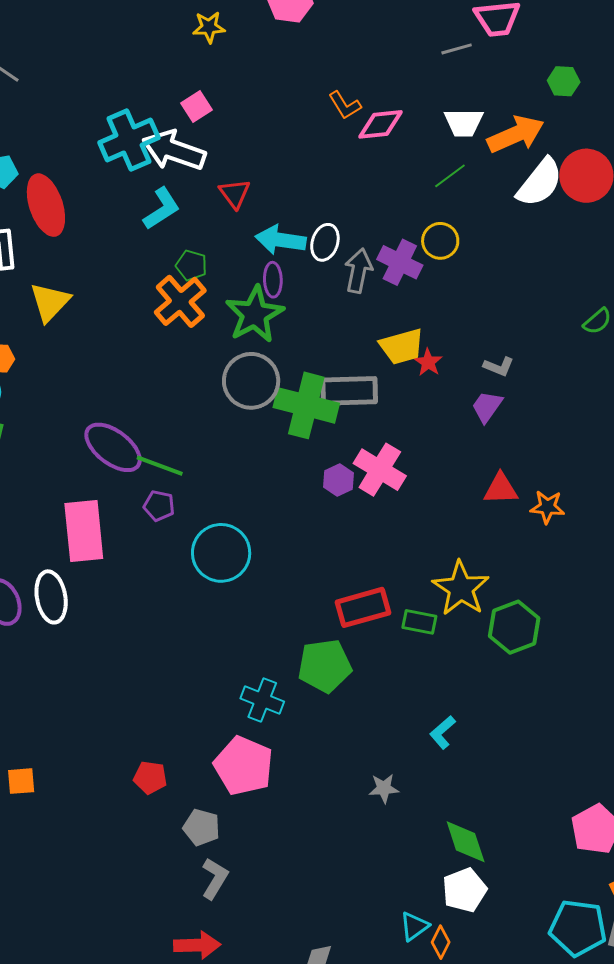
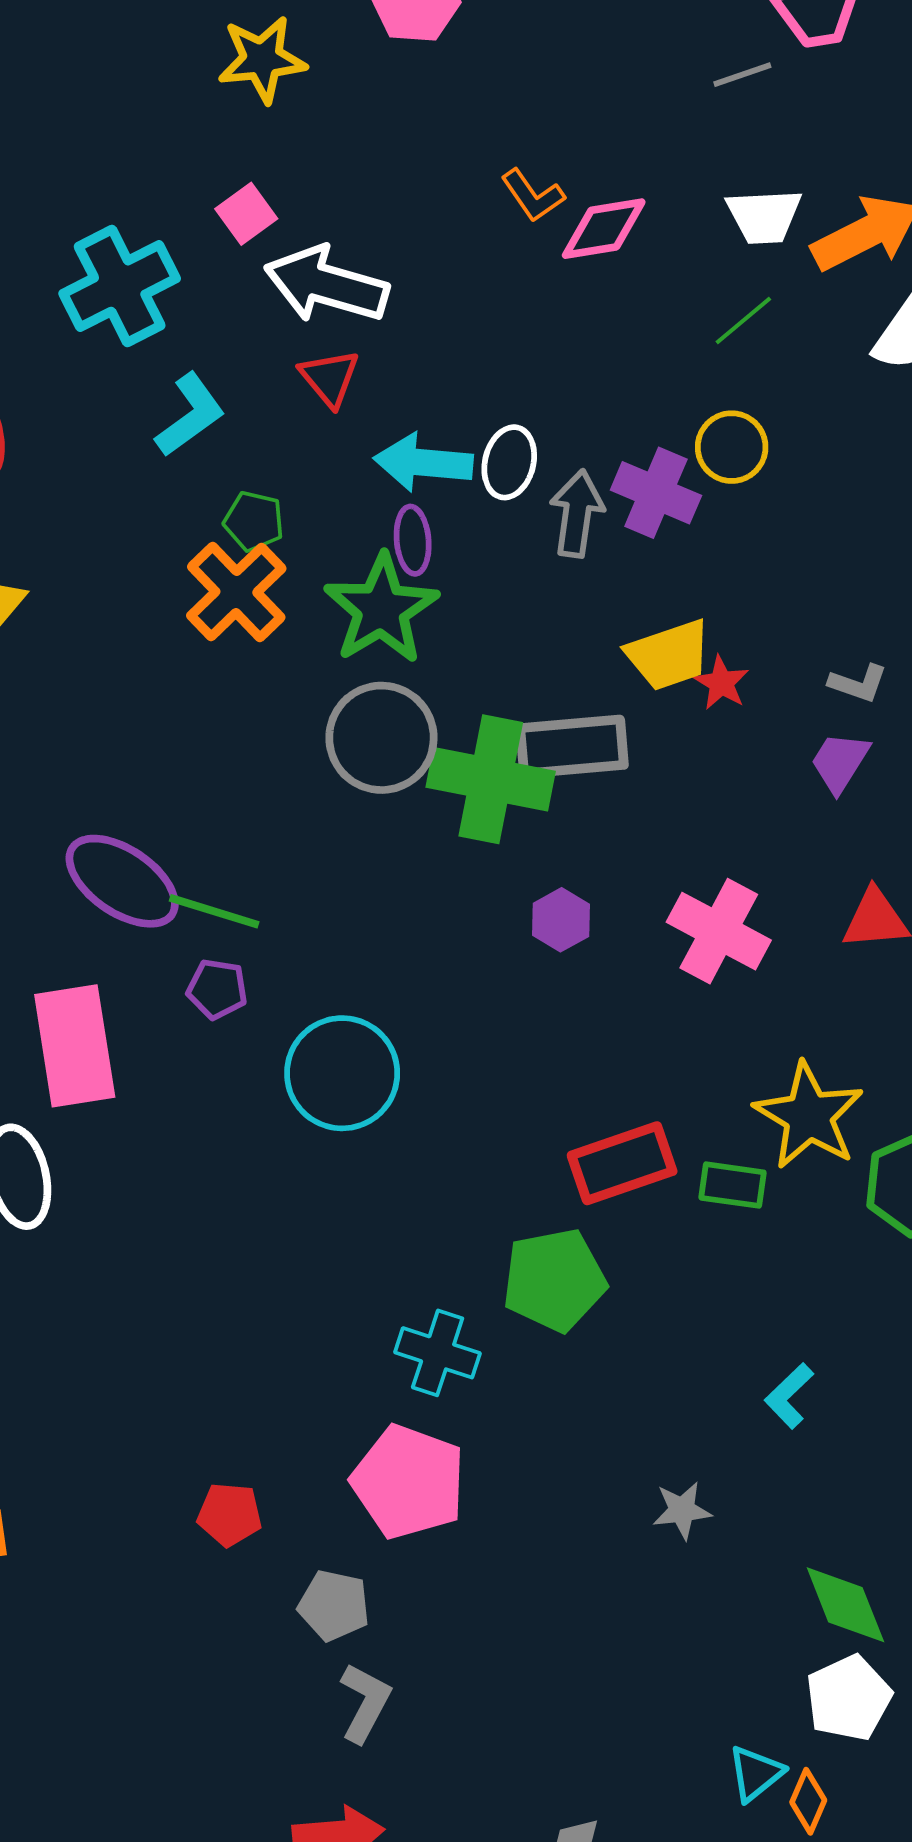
yellow star: (209, 27) -> (262, 59), size x1.4
white arrow: (174, 150) -> (326, 285), moved
pink cross: (380, 470) -> (719, 931), moved

